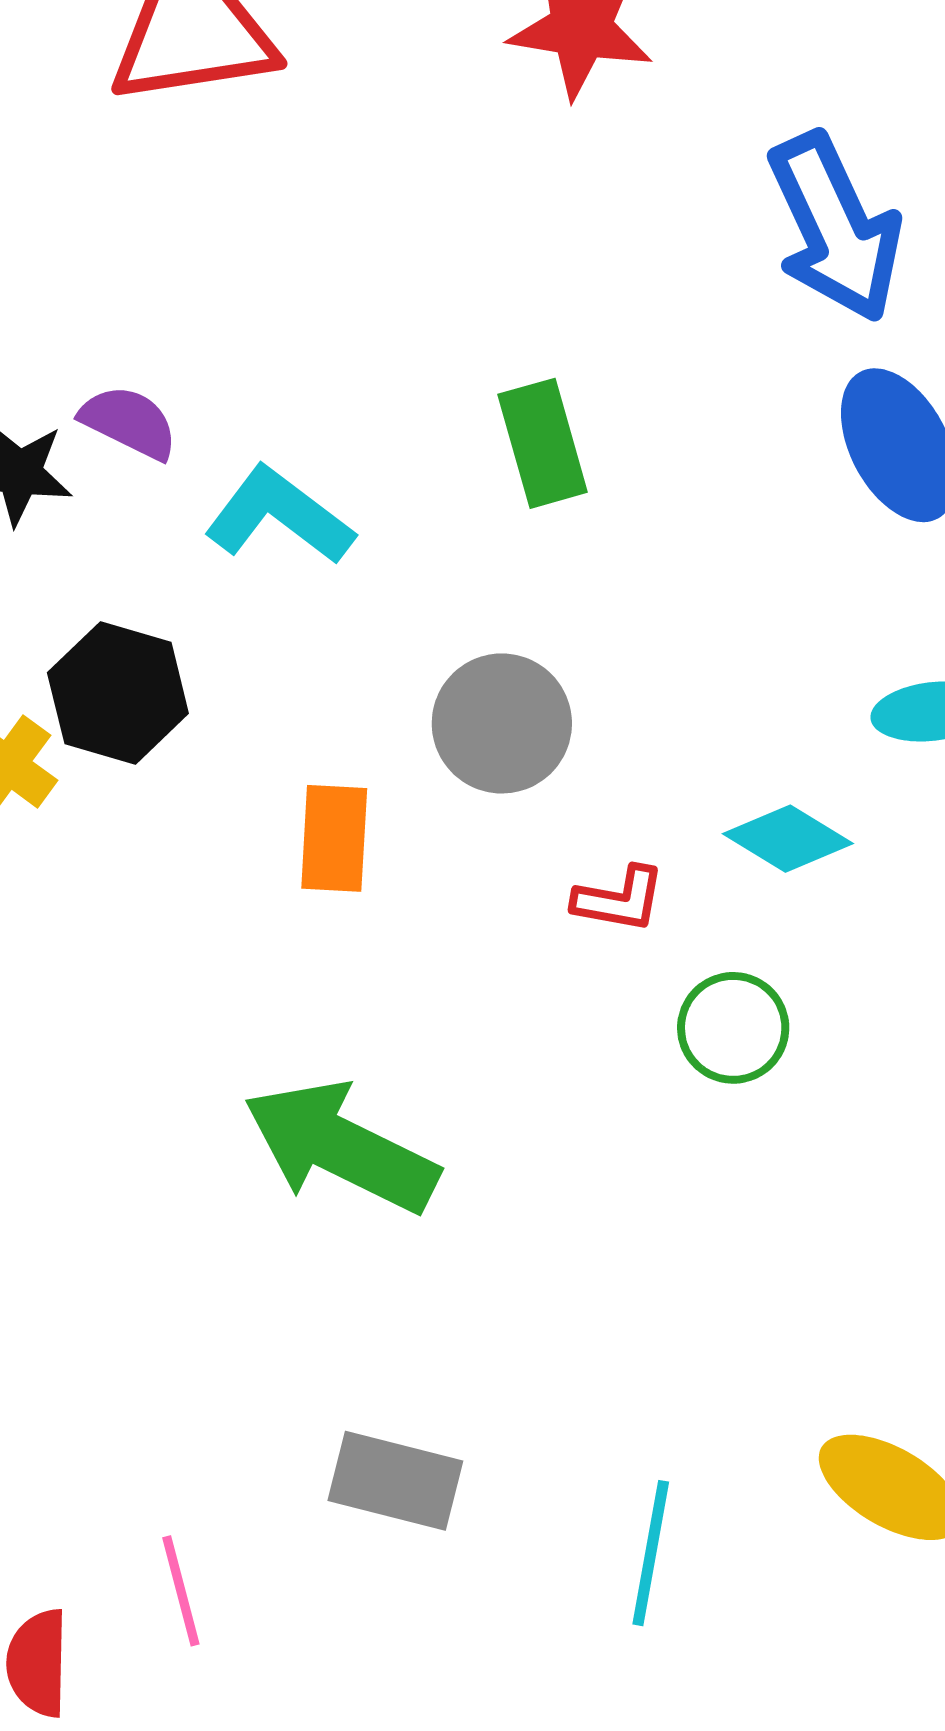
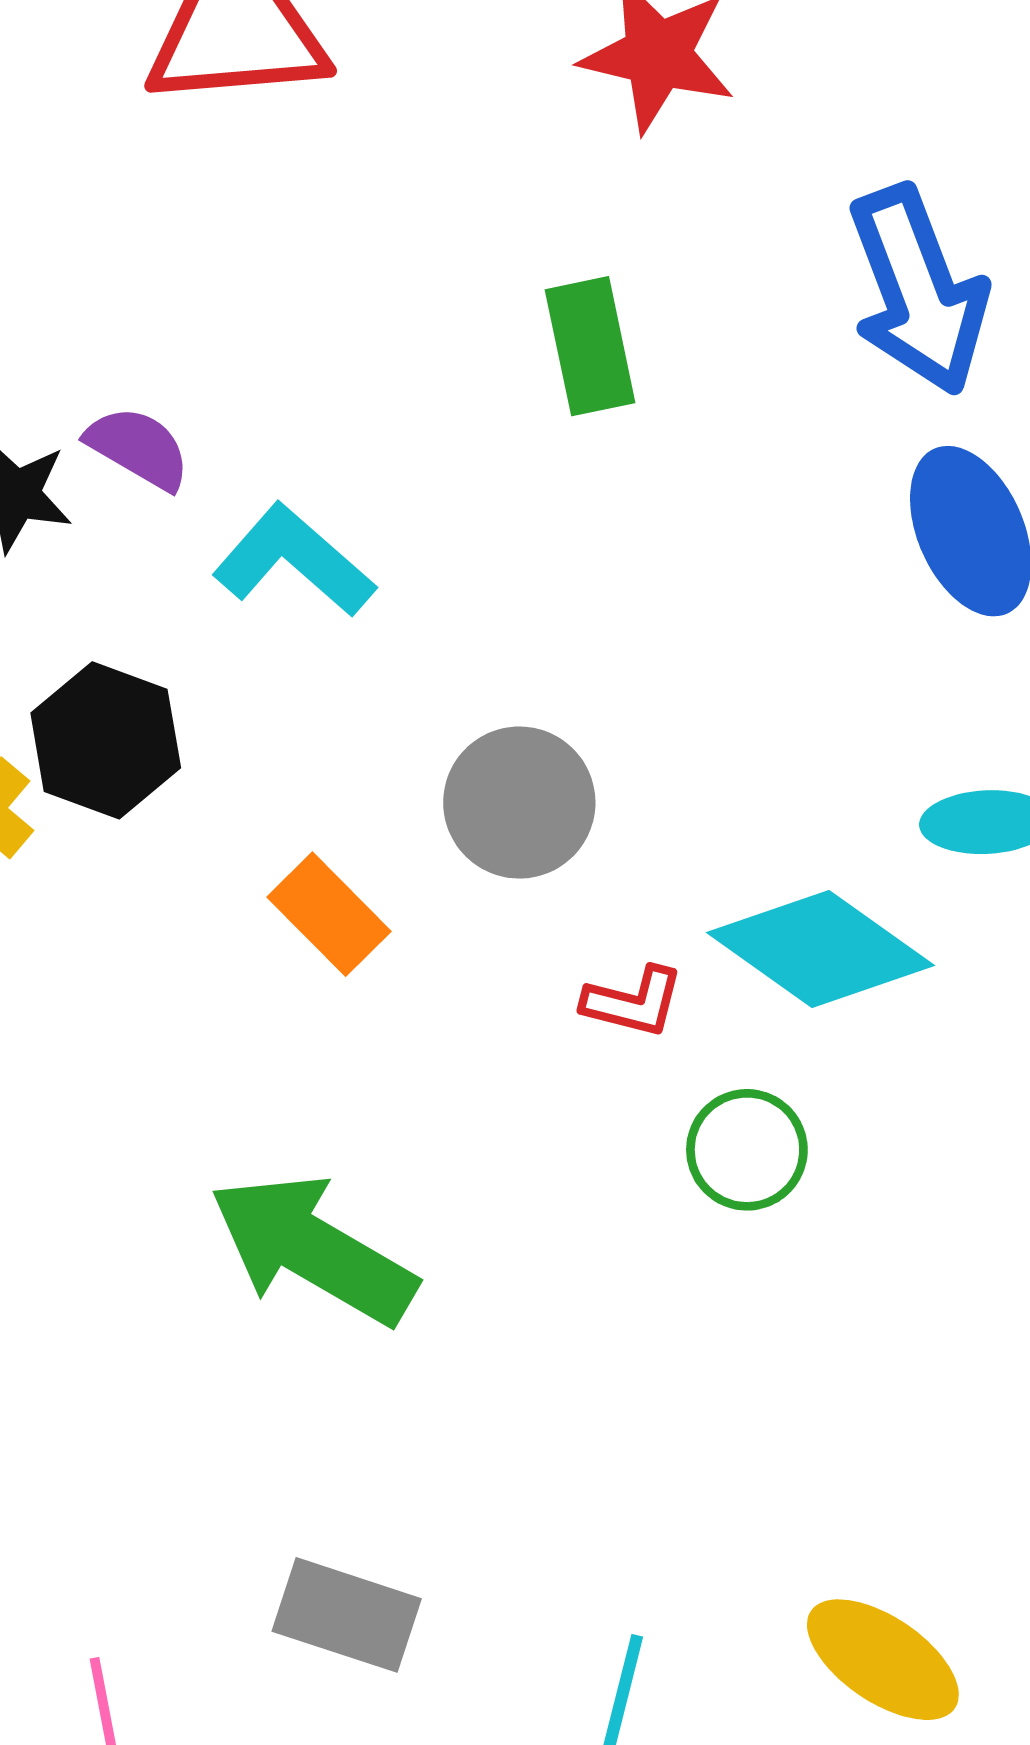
green rectangle: (543, 443) -> (590, 346), moved
orange rectangle: (334, 838) -> (329, 914), turned -52
cyan diamond: (788, 839) -> (820, 949), size x1.6

